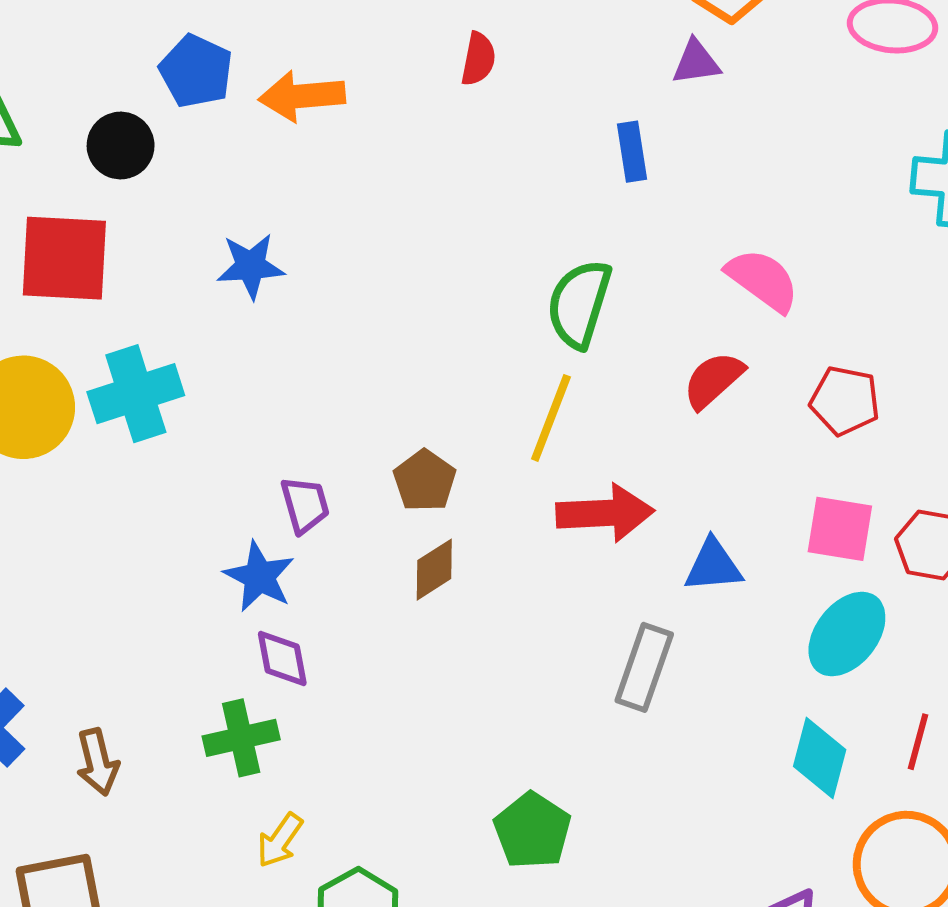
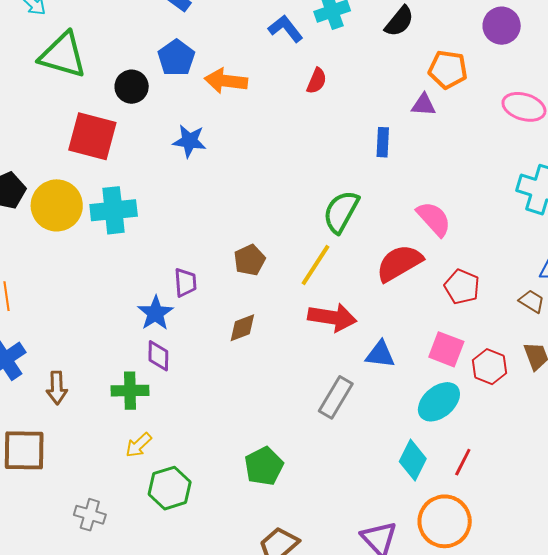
blue star: (251, 266) -> (189, 141), moved
red semicircle: (713, 380) -> (399, 263), size x1.4
brown pentagon: (425, 481) -> (250, 260), moved

